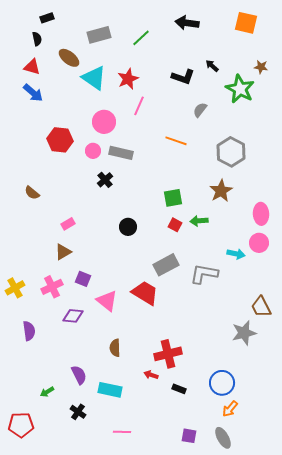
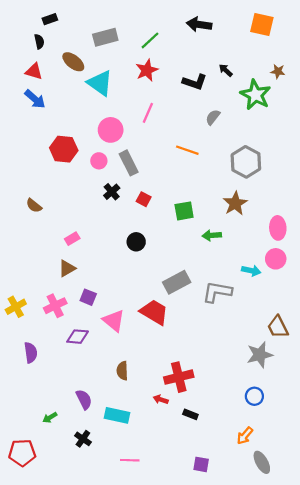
red star: (128, 79) -> (147, 70), moved
gray rectangle: (121, 153) -> (129, 163), turned 50
red square: (175, 225) -> (144, 199), moved
blue circle: (222, 383) -> (254, 396), moved, size x0.7
gray ellipse: (223, 438) -> (262, 462), moved

